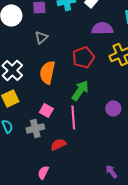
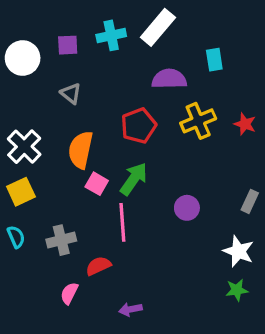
gray triangle: (41, 37) -> (71, 93), turned -40
pink square: (46, 110) -> (97, 184), moved
purple arrow: (111, 171) -> (131, 309), moved, turned -64
pink semicircle: (43, 172) -> (69, 293), moved

